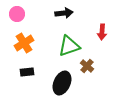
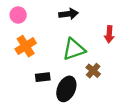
black rectangle: (27, 72) -> (43, 77), moved

